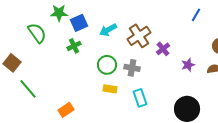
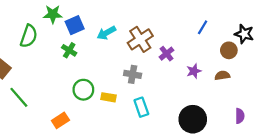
blue line: (196, 15) -> (203, 27), moved
green semicircle: (37, 33) -> (29, 36), turned 55
green cross: (74, 46) -> (69, 50), turned -32
green circle: (107, 65) -> (83, 90), moved

